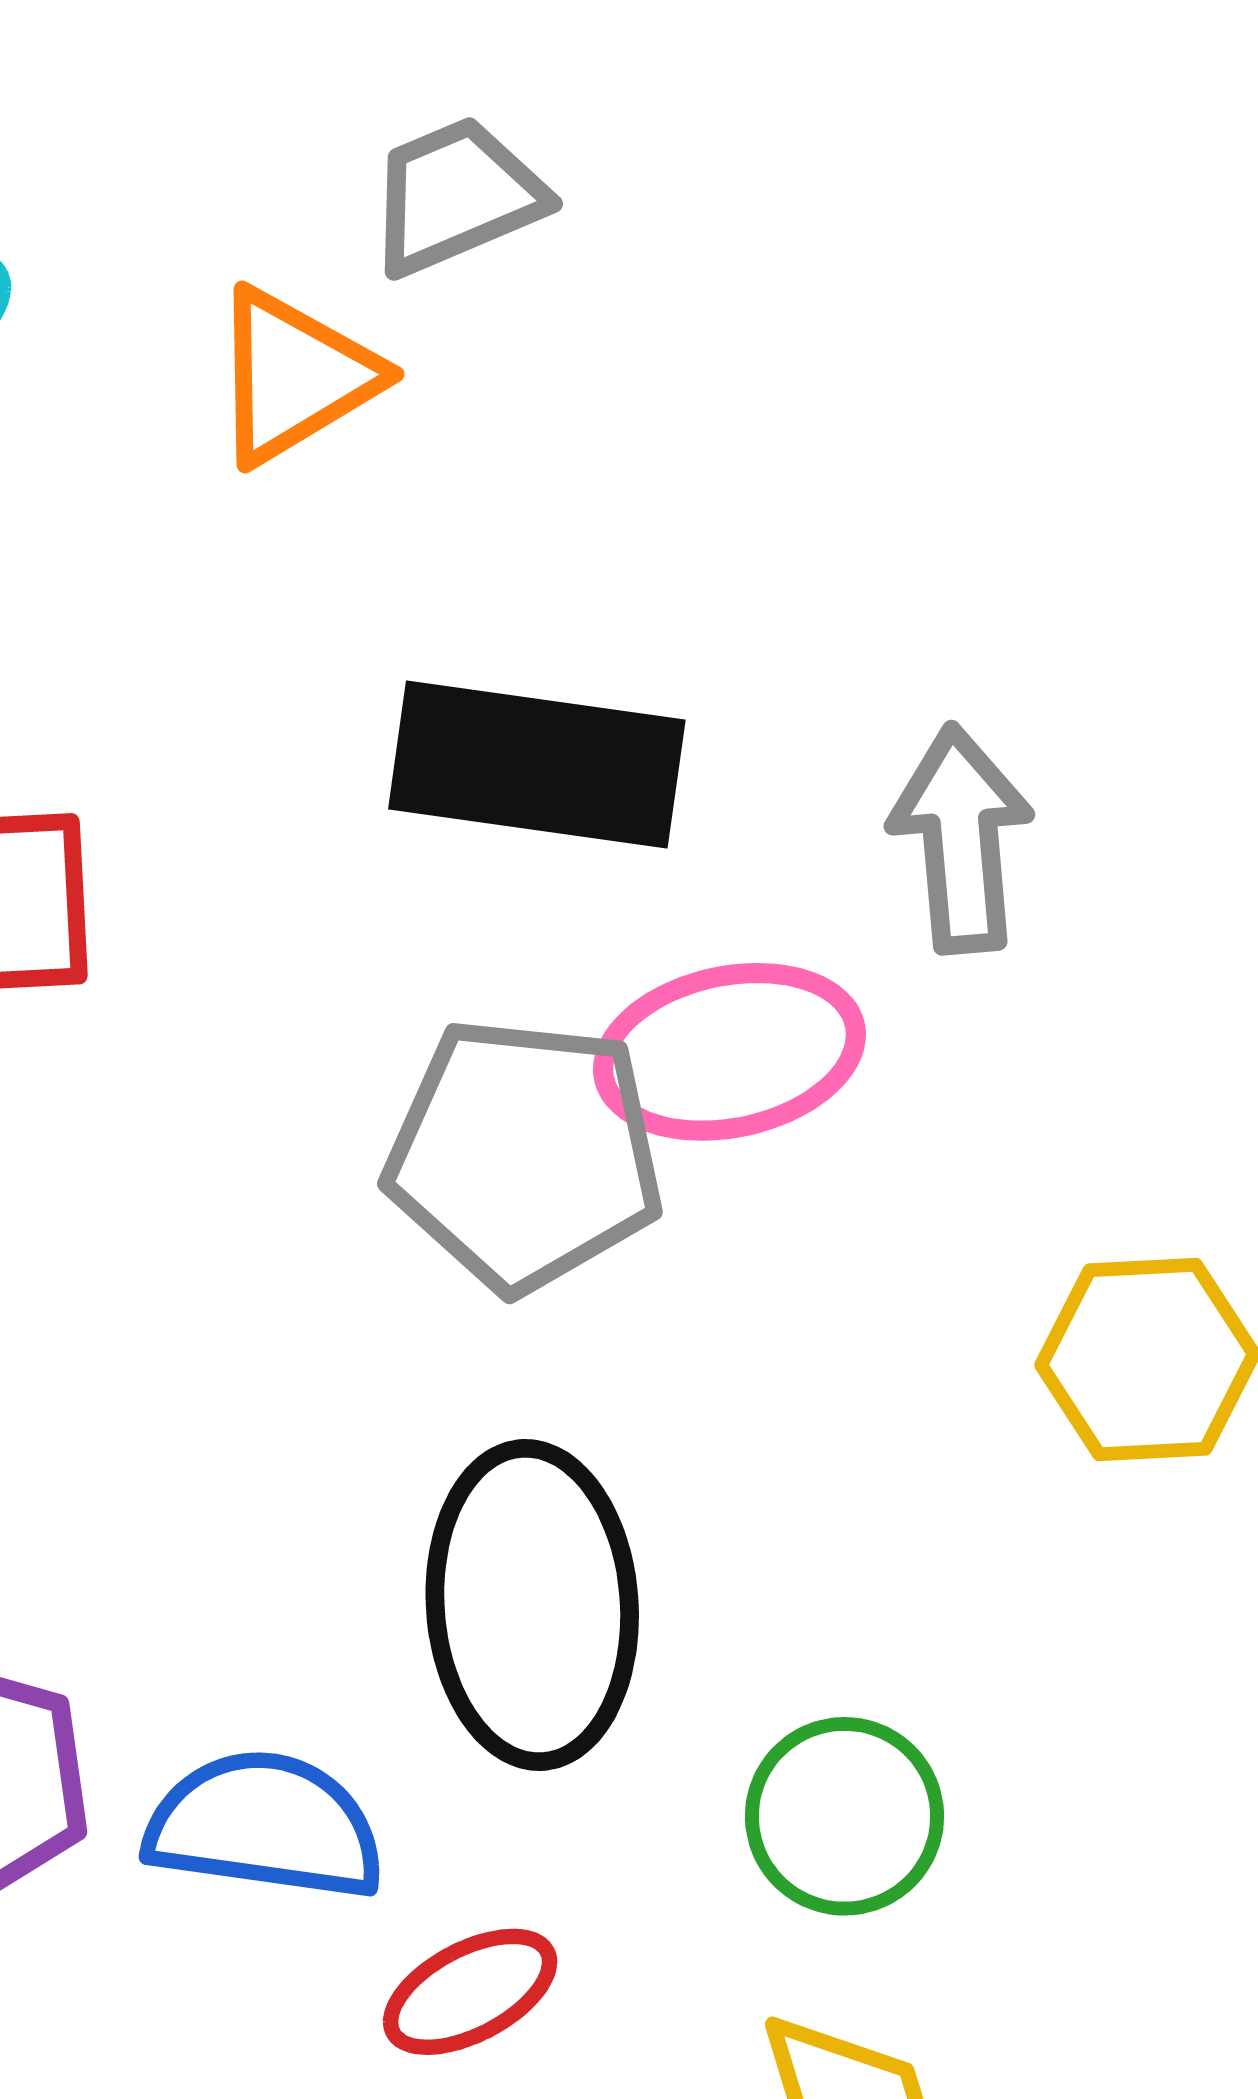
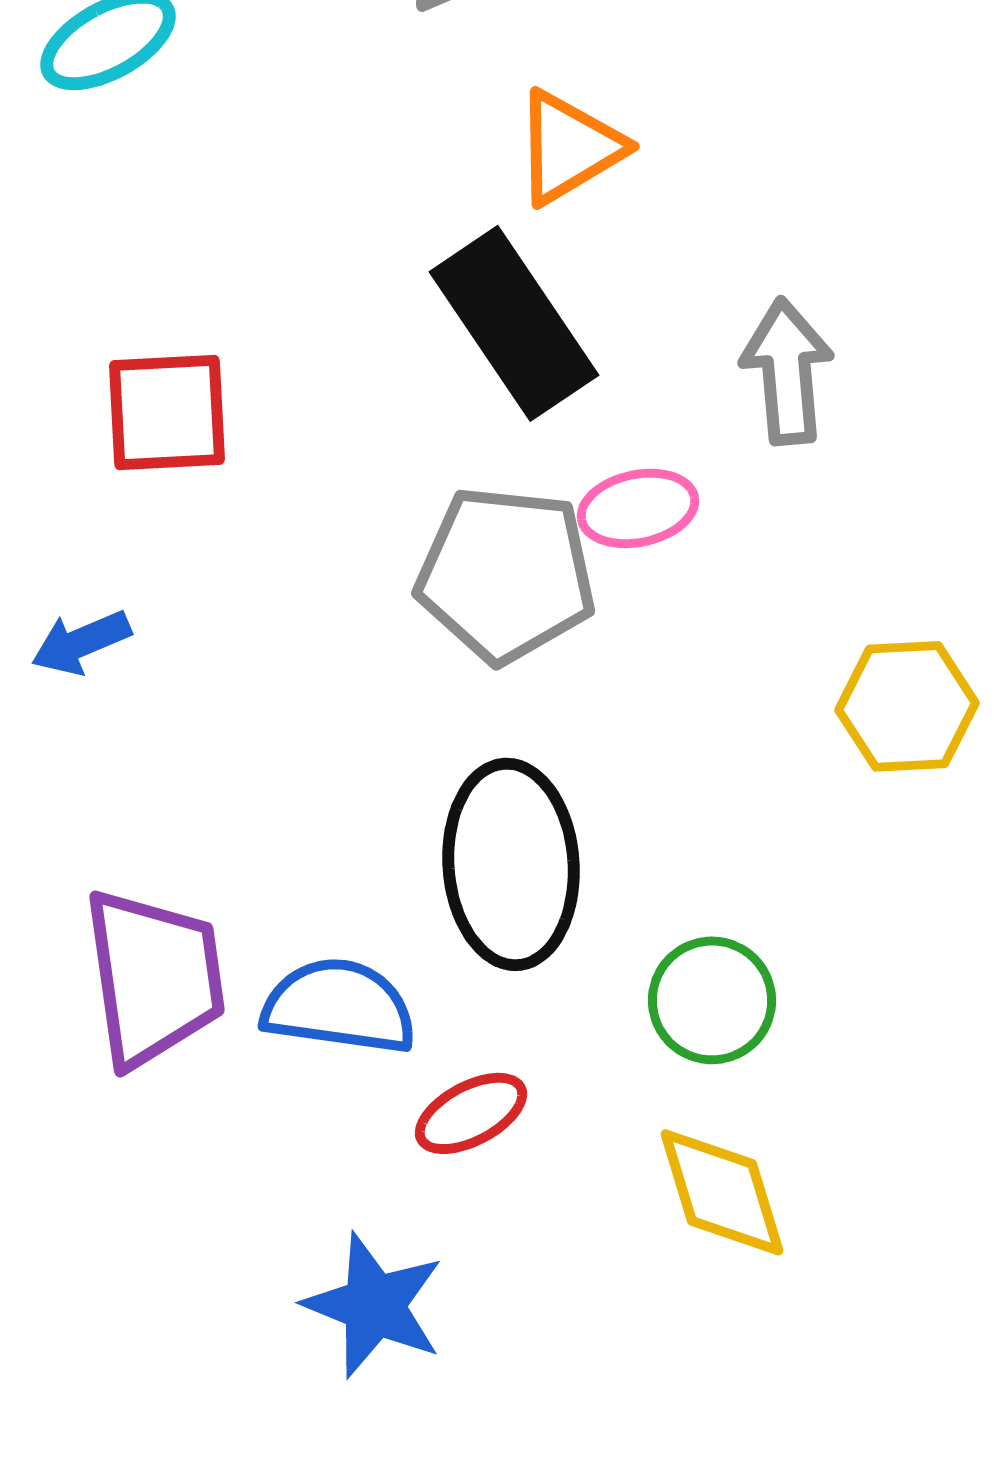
orange triangle: (294, 376) -> (569, 147), moved
black rectangle: (537, 764) -> (514, 323), turned 48
pink ellipse: (730, 1052) -> (638, 508), size x0.7

